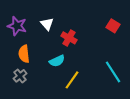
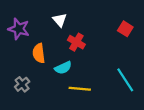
white triangle: (47, 24) -> (60, 20), moved
orange semicircle: (24, 54) -> (39, 53), moved
yellow line: (72, 80) -> (80, 89), turned 60

